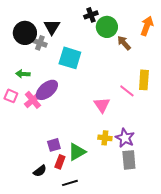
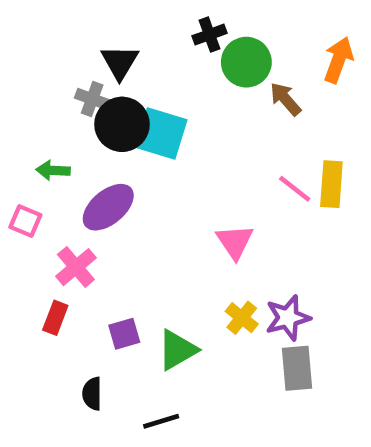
black circle: (25, 33) -> (122, 124), moved
pink line: (127, 91) -> (295, 189), moved
pink cross: (33, 100) -> (76, 267), moved
yellow cross: (105, 138) -> (242, 318), turned 32
purple star: (125, 138) -> (288, 318), turned 30
red rectangle: (60, 162) -> (55, 318), moved
black semicircle: (40, 171) -> (92, 394), turned 128

